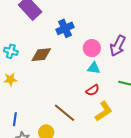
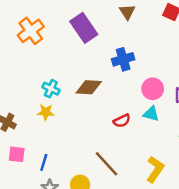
cyan cross: (11, 51) -> (51, 89), moved
red semicircle: (93, 90) -> (122, 121), moved
yellow L-shape: (104, 111) -> (155, 169), turned -30

